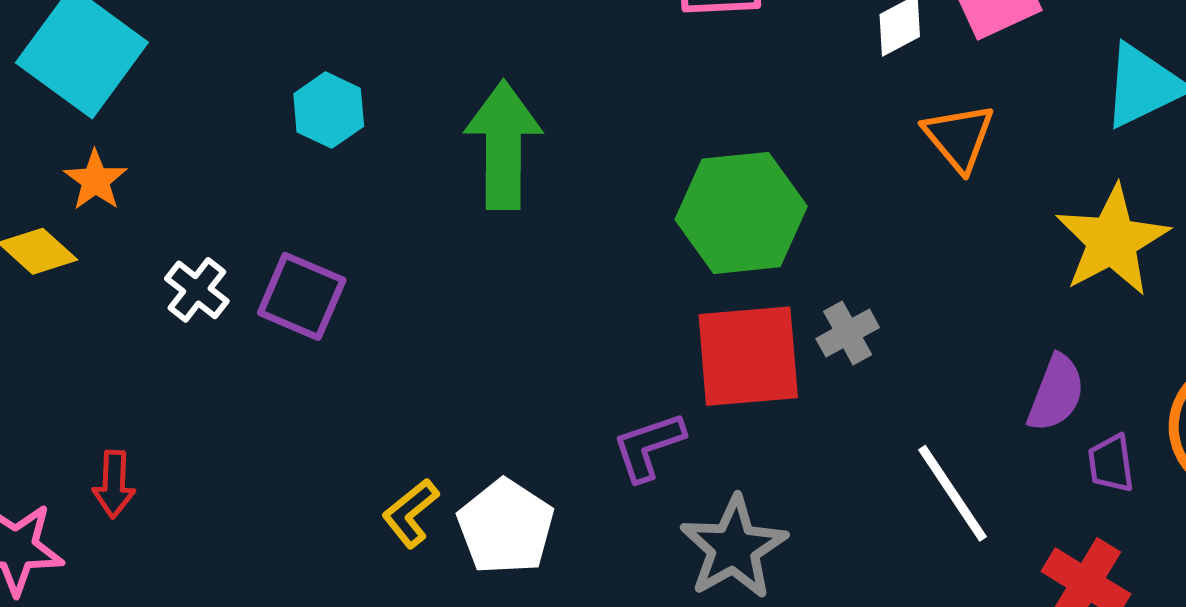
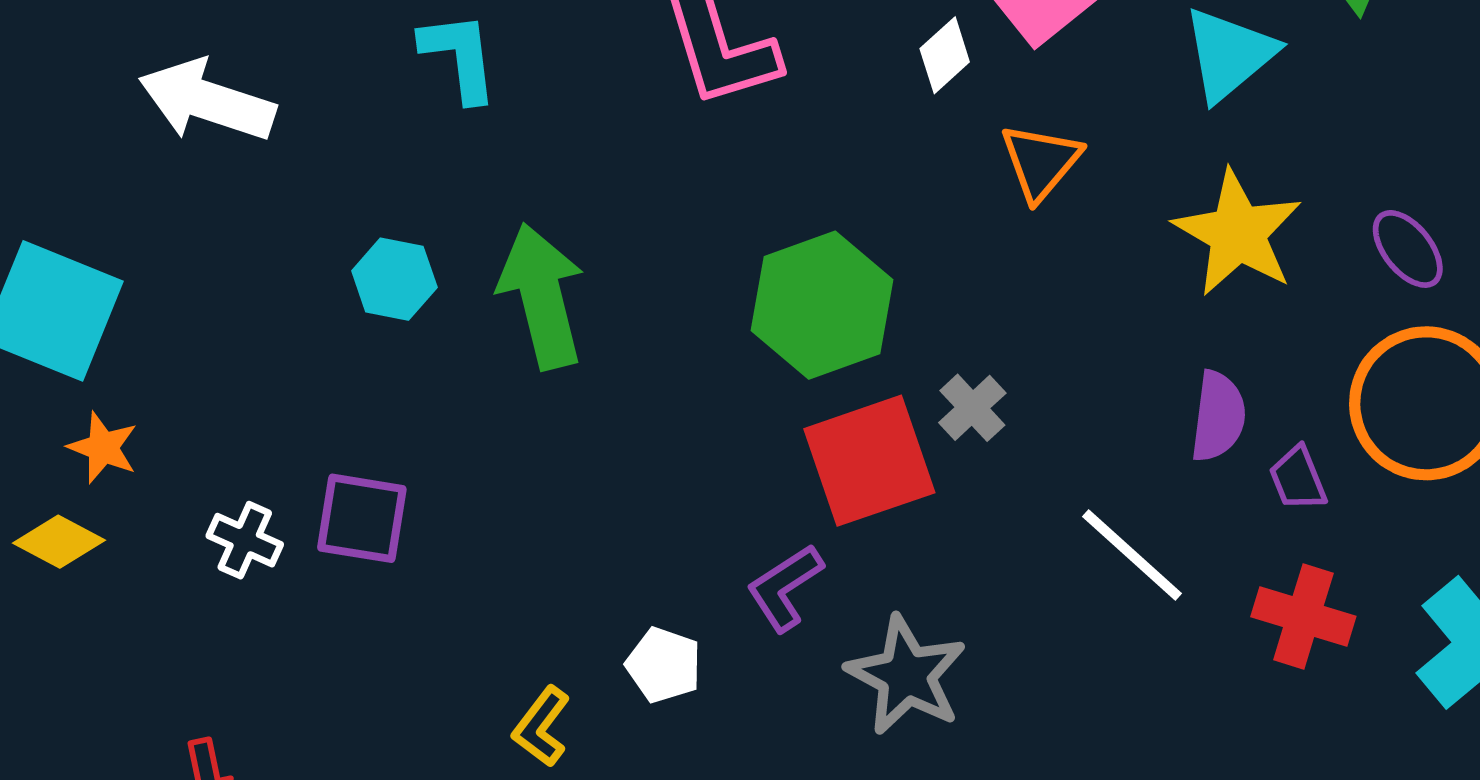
cyan hexagon: (329, 110) -> (394, 279), moved
orange triangle: (959, 137) -> (1041, 162), turned 34
white pentagon: (506, 527) -> (664, 665), moved, size x0.7

